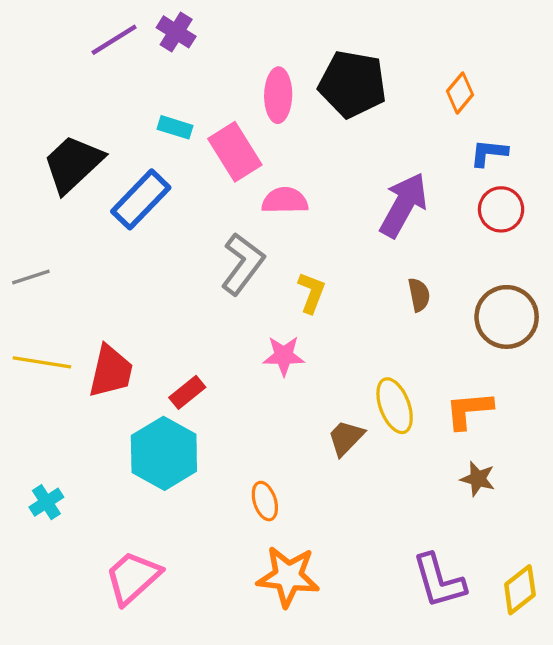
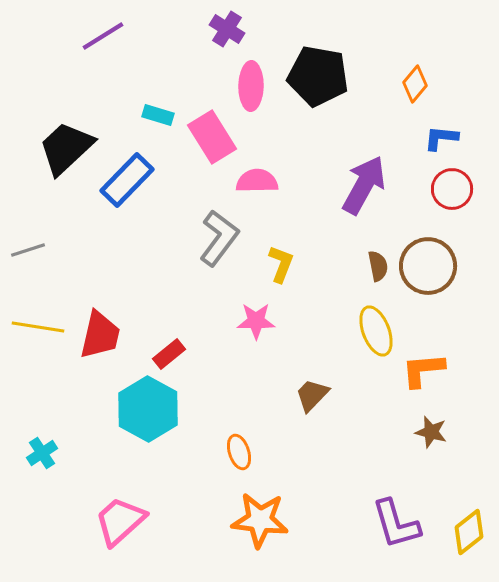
purple cross: (176, 32) -> (227, 29), moved
brown circle: (507, 317) -> (428, 266), moved
yellow ellipse: (395, 406) -> (376, 331), moved

